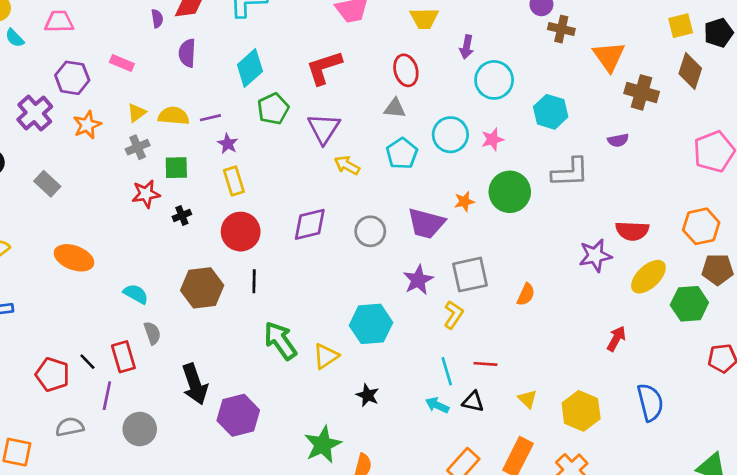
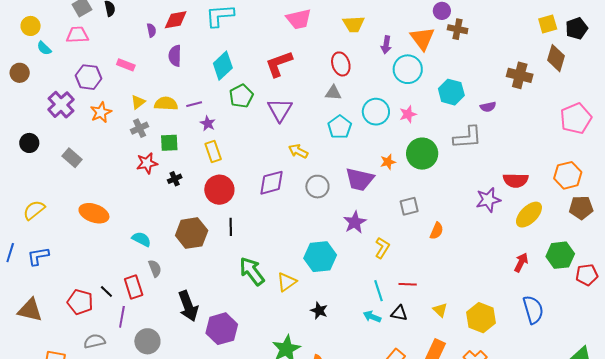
orange triangle: (609, 56) -> (422, 39), moved
purple semicircle: (618, 140) -> (488, 107), moved
yellow arrow: (347, 165) -> (298, 151), moved
gray square: (470, 275) -> (409, 206), moved, size x0.7
green hexagon: (689, 304) -> (560, 255), moved
red arrow: (616, 339) -> (521, 262), moved

